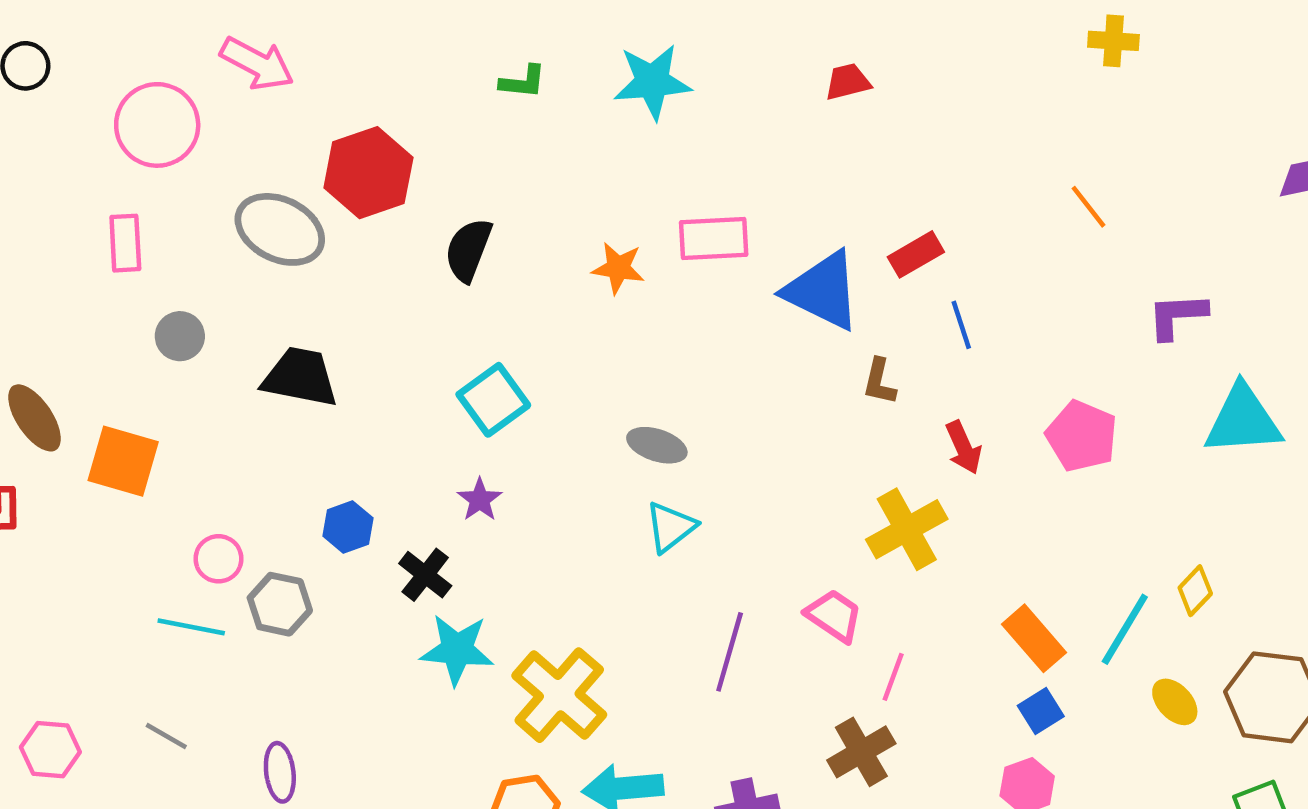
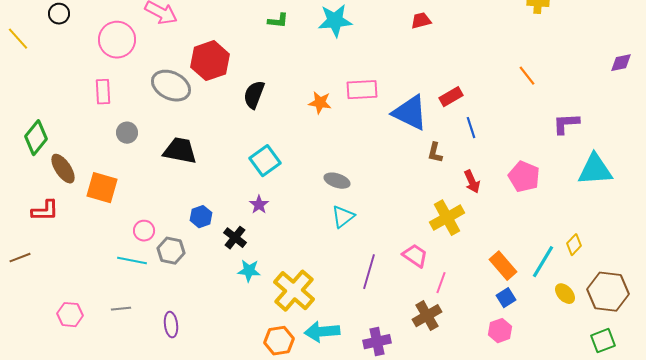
cyan star: (457, 650) -> (249, 271), size x0.7
gray line: (166, 736) -> (121, 309), turned -36

